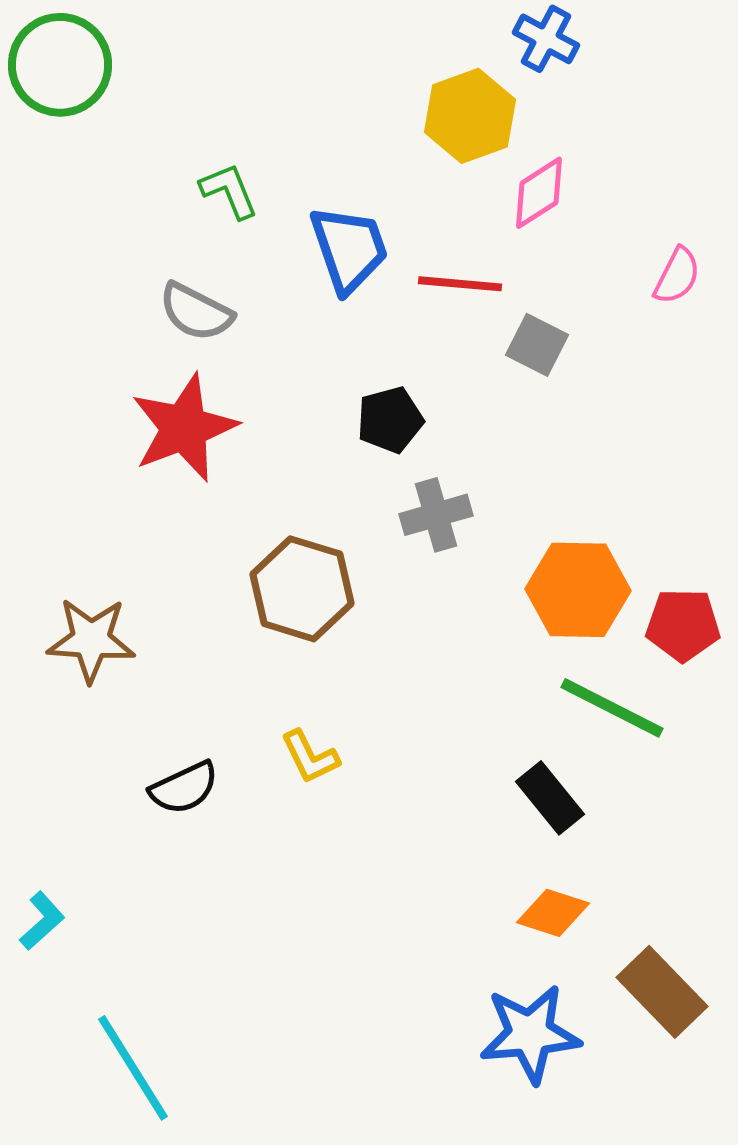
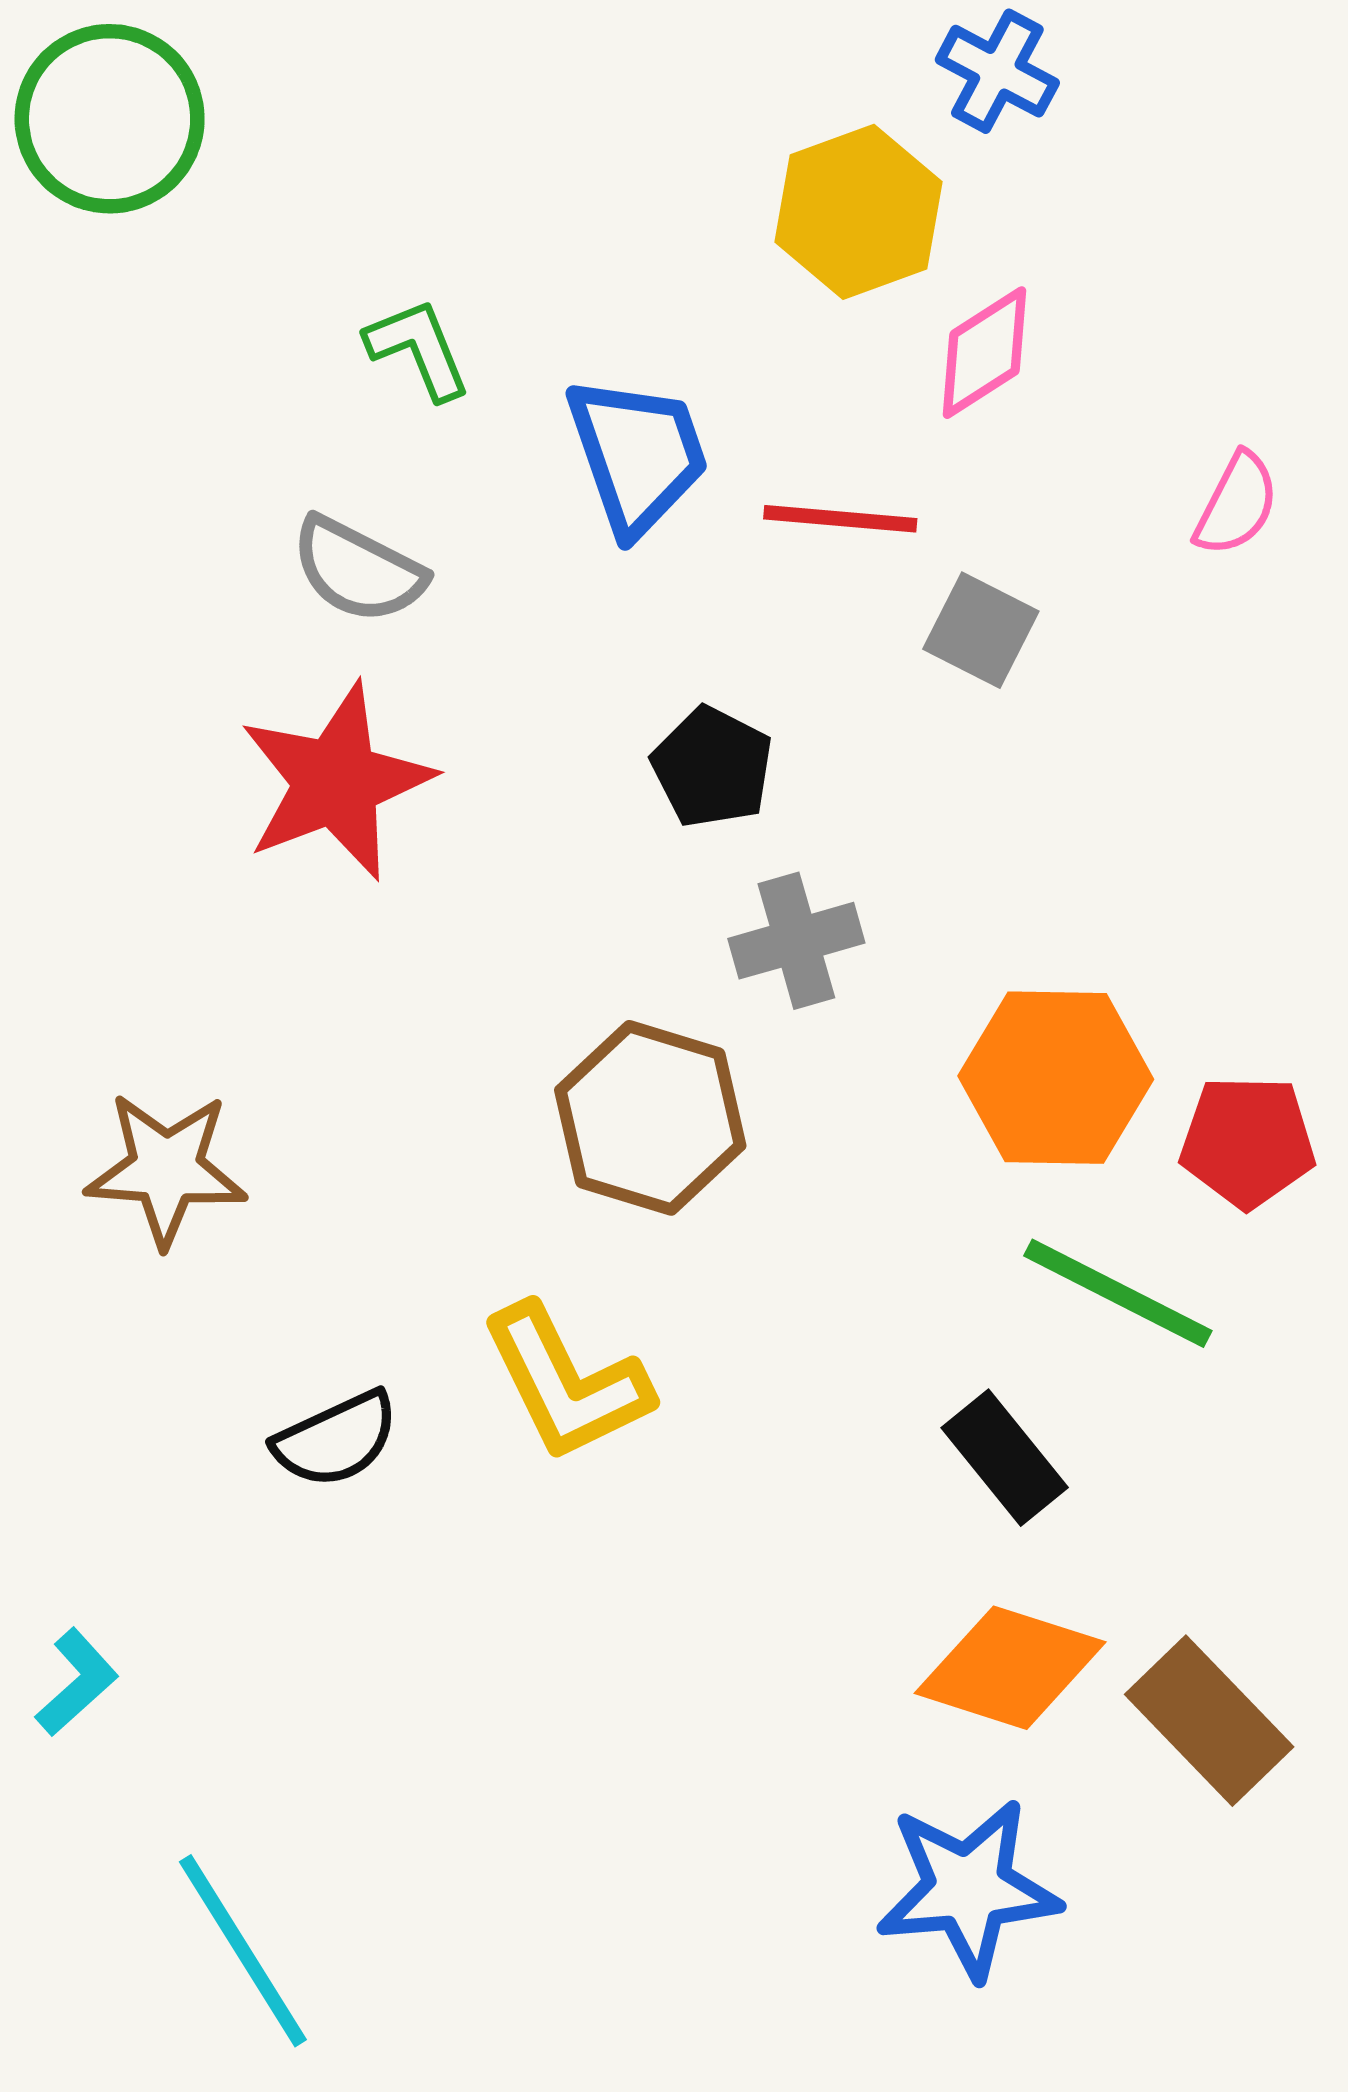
black pentagon: (390, 420) -> (712, 767), turned -30
brown hexagon: (302, 589) -> (650, 1118), moved
yellow L-shape: (310, 757) -> (566, 1383), size x1.6
orange diamond: (553, 913) -> (1010, 1668), size x1.4
brown rectangle: (662, 992) -> (1209, 1721), moved

